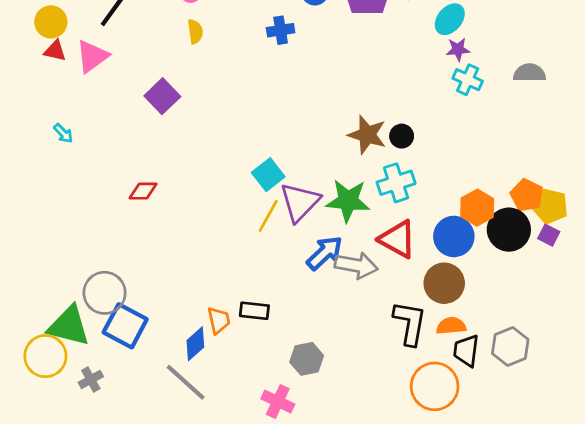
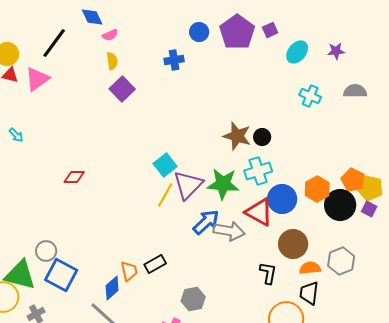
purple star: (458, 49) -> (336, 51), moved
purple square: (162, 96) -> (122, 89), moved
blue circle: (454, 236) -> (282, 199), moved
gray circle: (105, 293) -> (46, 251), size x0.7
black rectangle: (254, 311) -> (155, 264), turned -35
black L-shape: (410, 323) -> (268, 273), size x0.7
orange semicircle: (451, 326) -> (310, 268), moved
gray hexagon: (510, 346) -> (341, 261), moved

